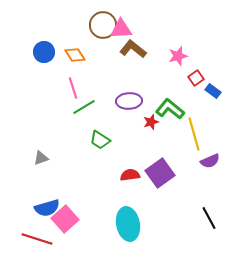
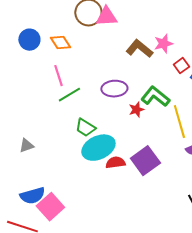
brown L-shape: (133, 49) -> (139, 49), moved
cyan ellipse: (128, 224) -> (98, 148), moved, turned 76

